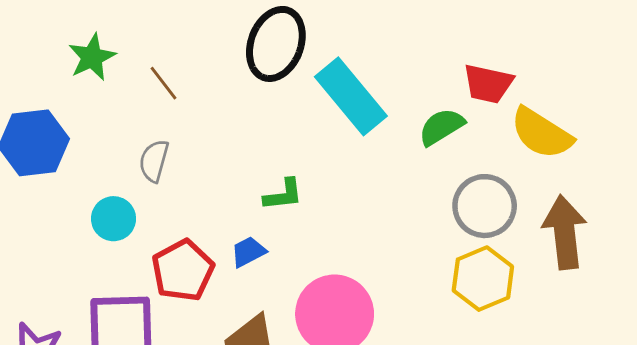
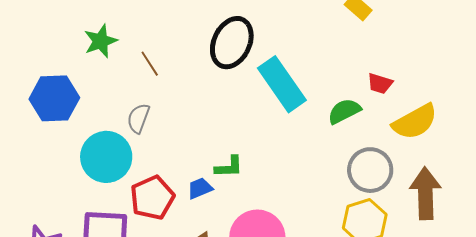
red trapezoid: (488, 84) -> (380, 83), size x0.7
yellow semicircle: (541, 133) -> (415, 122), turned -66
green L-shape: (283, 195) -> (229, 167), moved
cyan circle: (114, 219) -> (106, 157), size x1.6

